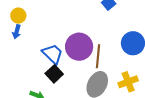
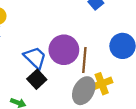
yellow cross: (128, 82) -> (102, 84), moved

